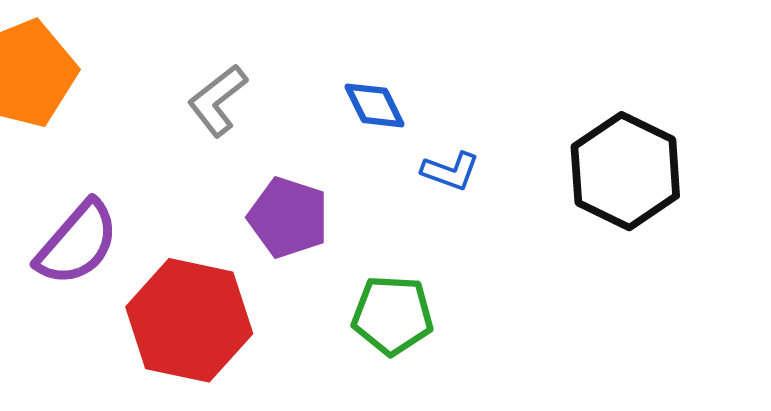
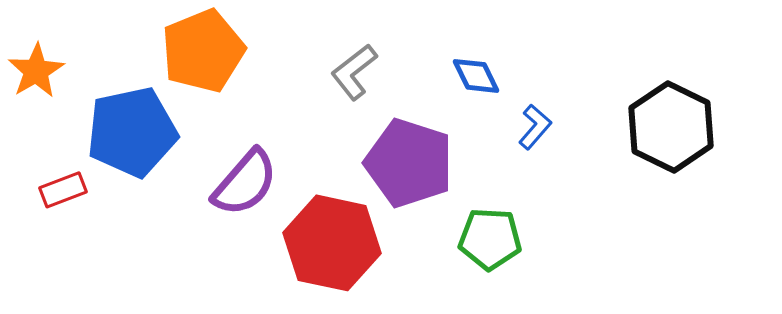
blue L-shape: (450, 171) -> (535, 127), turned -69
purple pentagon: (288, 217) -> (409, 163), size x1.4

